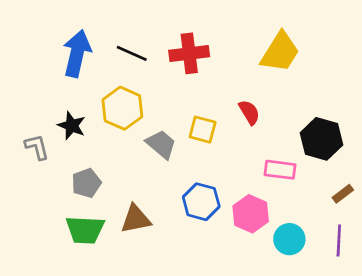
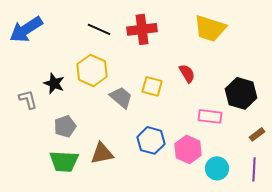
yellow trapezoid: (280, 52) -> (210, 28), turned 76
blue arrow: (77, 53) -> (26, 29), moved, turned -136

